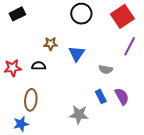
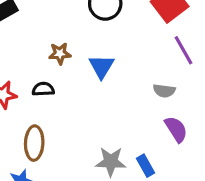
purple line: (130, 46) -> (184, 50), turned -54
gray semicircle: (106, 69) -> (164, 91), moved
blue rectangle: (101, 96) -> (146, 166), moved

